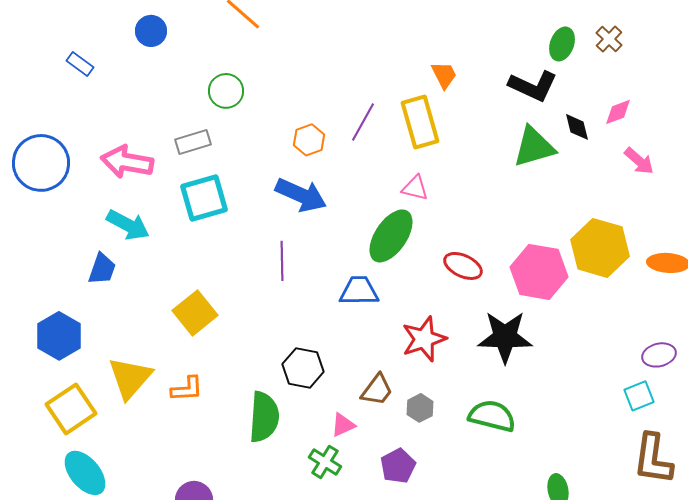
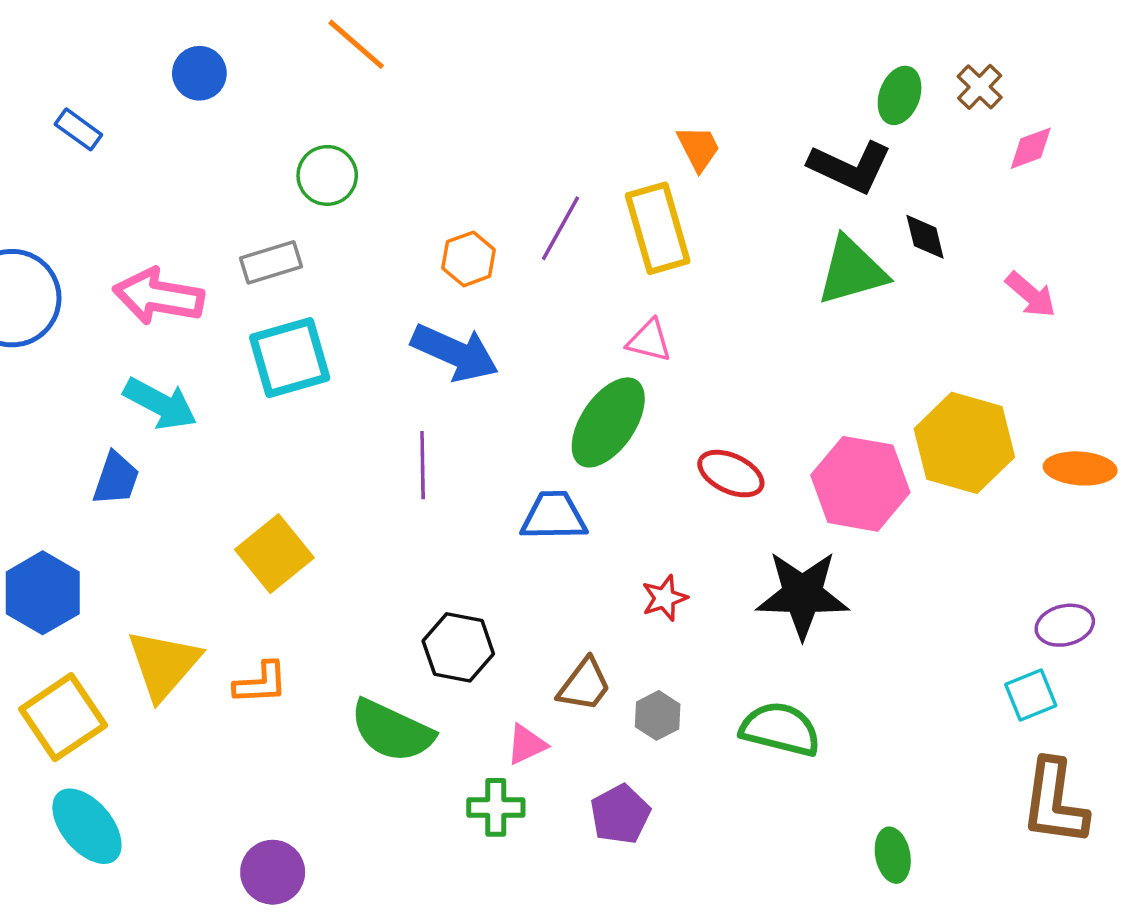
pink diamond: (618, 112) -> (1031, 148), moved
red star: (424, 339) -> (664, 598), size x0.6
green semicircle: (264, 417) -> (392, 731), turned 111
green cross: (325, 462) -> (496, 807), turned -32

